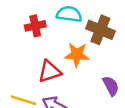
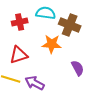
red triangle: (50, 72) -> (19, 55), moved

